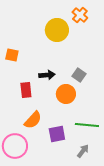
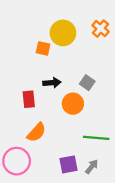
orange cross: (80, 15) -> (101, 29), moved
orange square: (12, 55) -> (43, 48), moved
purple square: (57, 134) -> (68, 164), moved

